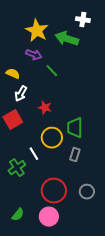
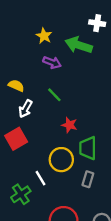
yellow star: (37, 31) -> (44, 36), size x0.6
purple arrow: (34, 55) -> (52, 62), moved
green line: (52, 71) -> (54, 95), moved
red star: (45, 108) -> (69, 125), moved

